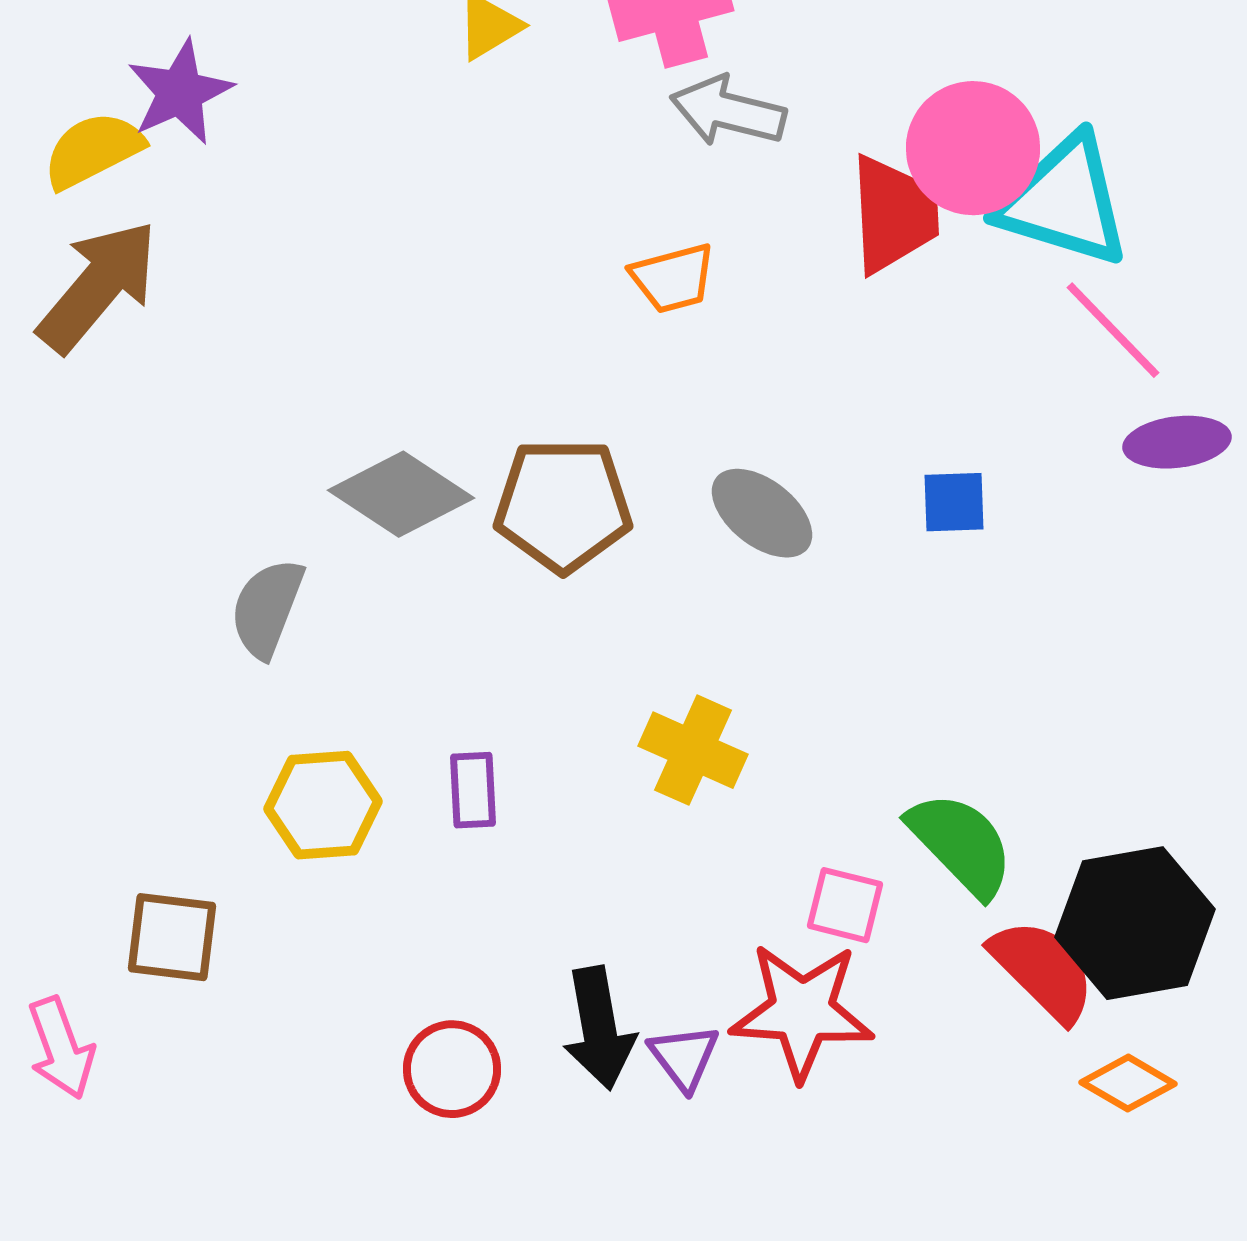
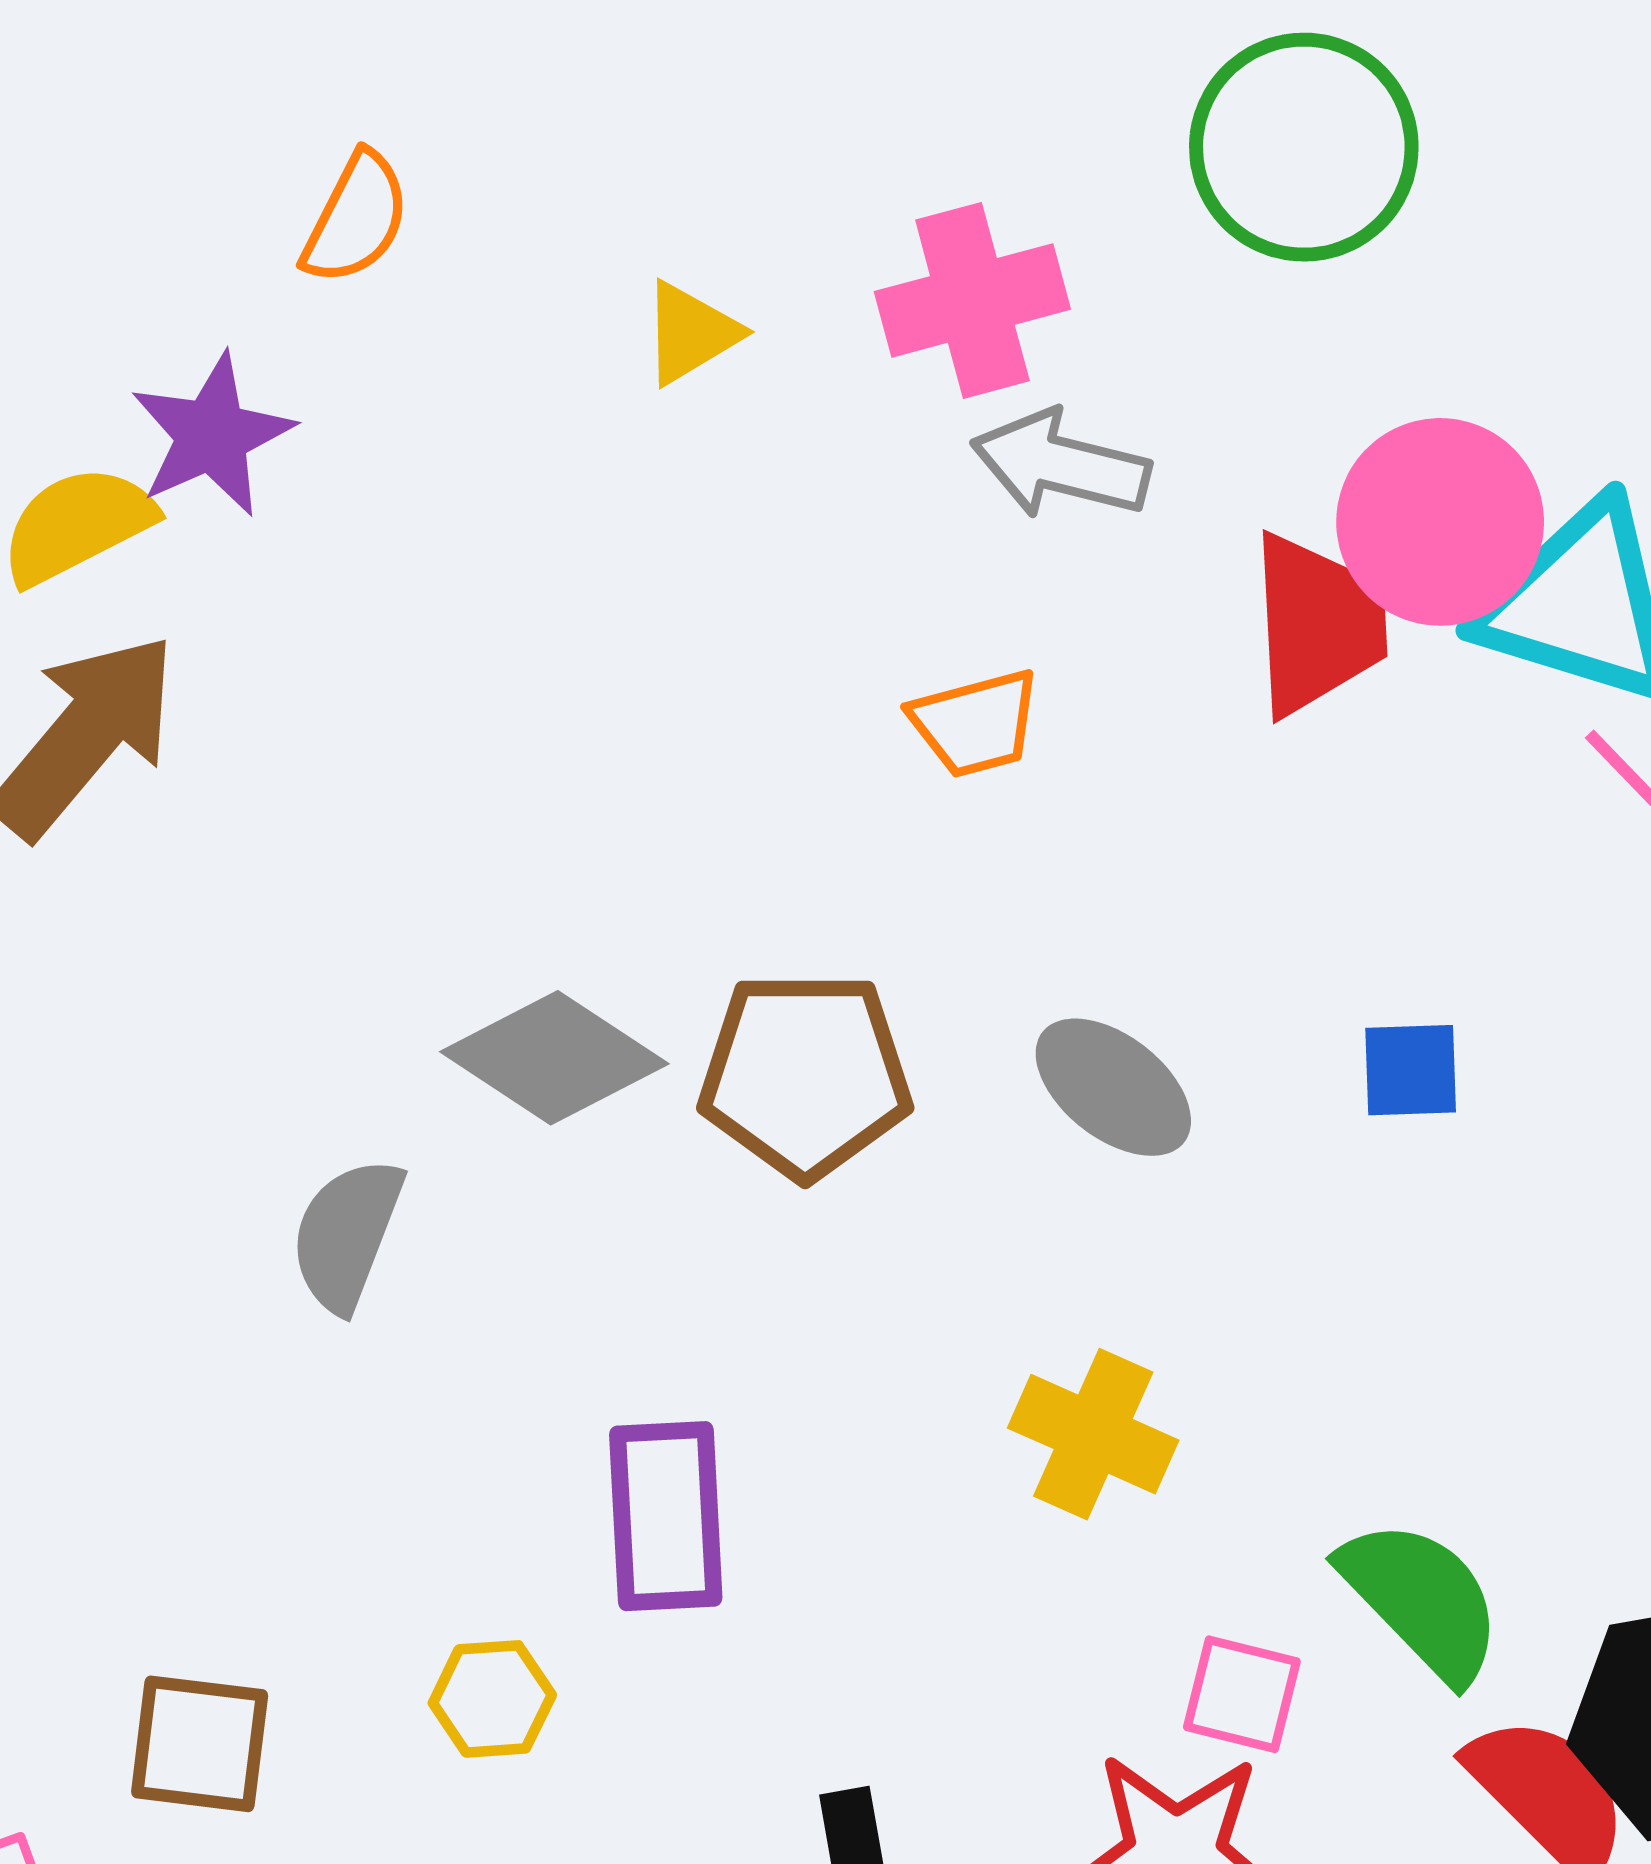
yellow cross: (693, 750) -> (1093, 1434), moved
purple rectangle: (473, 790) -> (666, 1516), size x1.6
yellow hexagon: (323, 805) -> (492, 1699), moved, size x0.7

